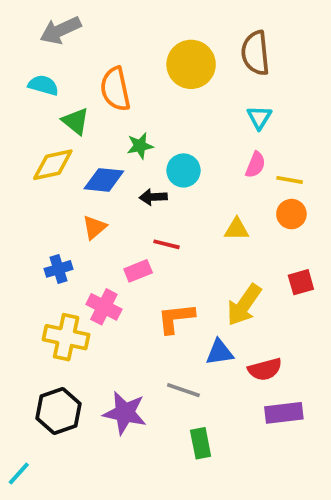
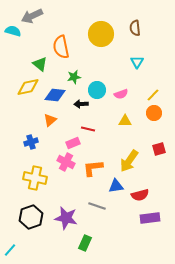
brown semicircle: (255, 53) -> (135, 28), size x0.7
cyan semicircle: (43, 85) -> (13, 31), moved
pink semicircle: (255, 165) -> (121, 94), moved, turned 48
yellow line: (290, 180) -> (153, 95), turned -56
pink cross: (104, 307) -> (66, 162), moved
green rectangle: (201, 443) -> (85, 243), moved, turned 35

